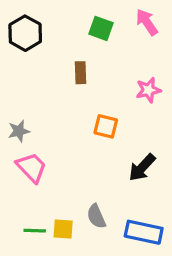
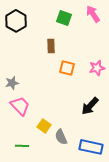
pink star: (148, 90) -> (97, 68), moved
orange square: (106, 126) -> (67, 68), moved
yellow square: (63, 229) -> (44, 126), moved, turned 32

